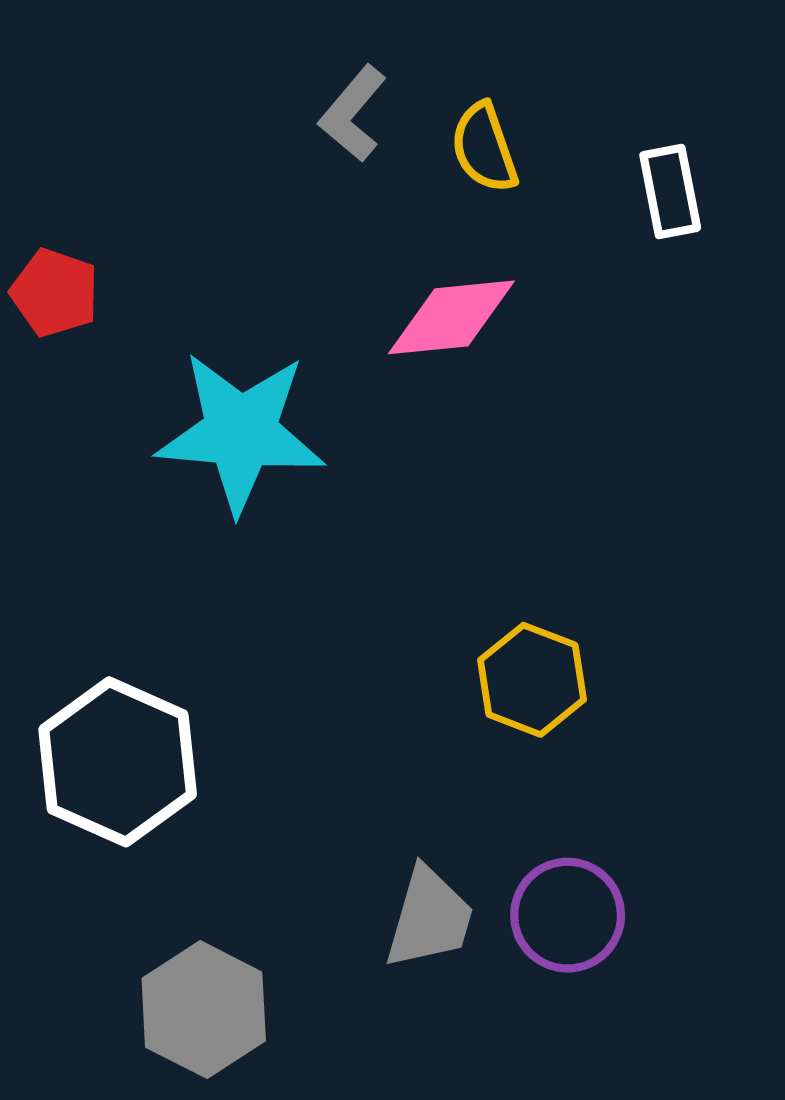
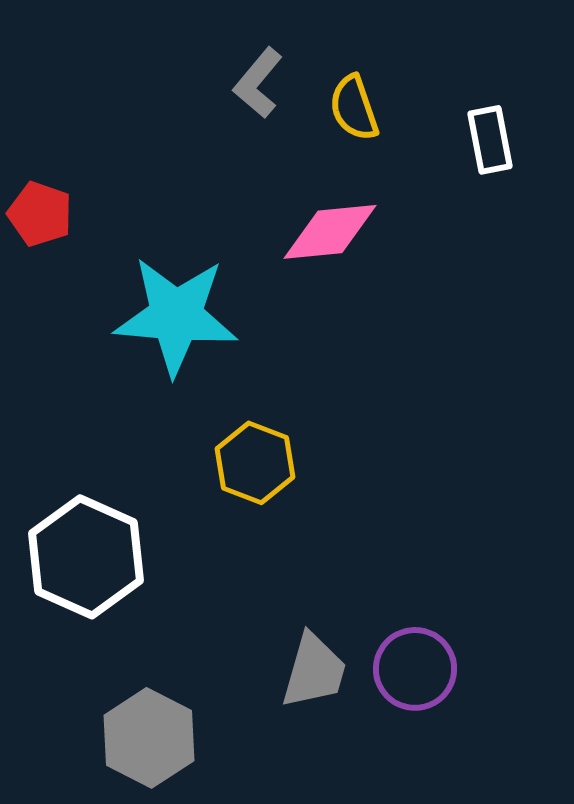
yellow hexagon: (532, 680) -> (255, 463), moved

